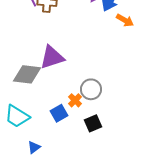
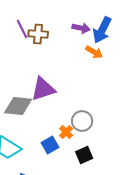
orange arrow: (125, 20) -> (94, 52), moved

